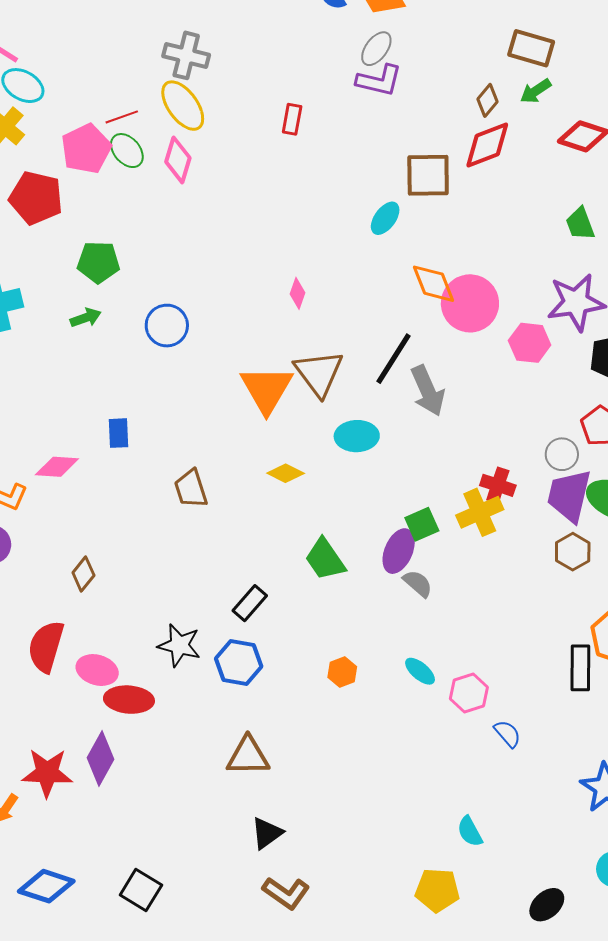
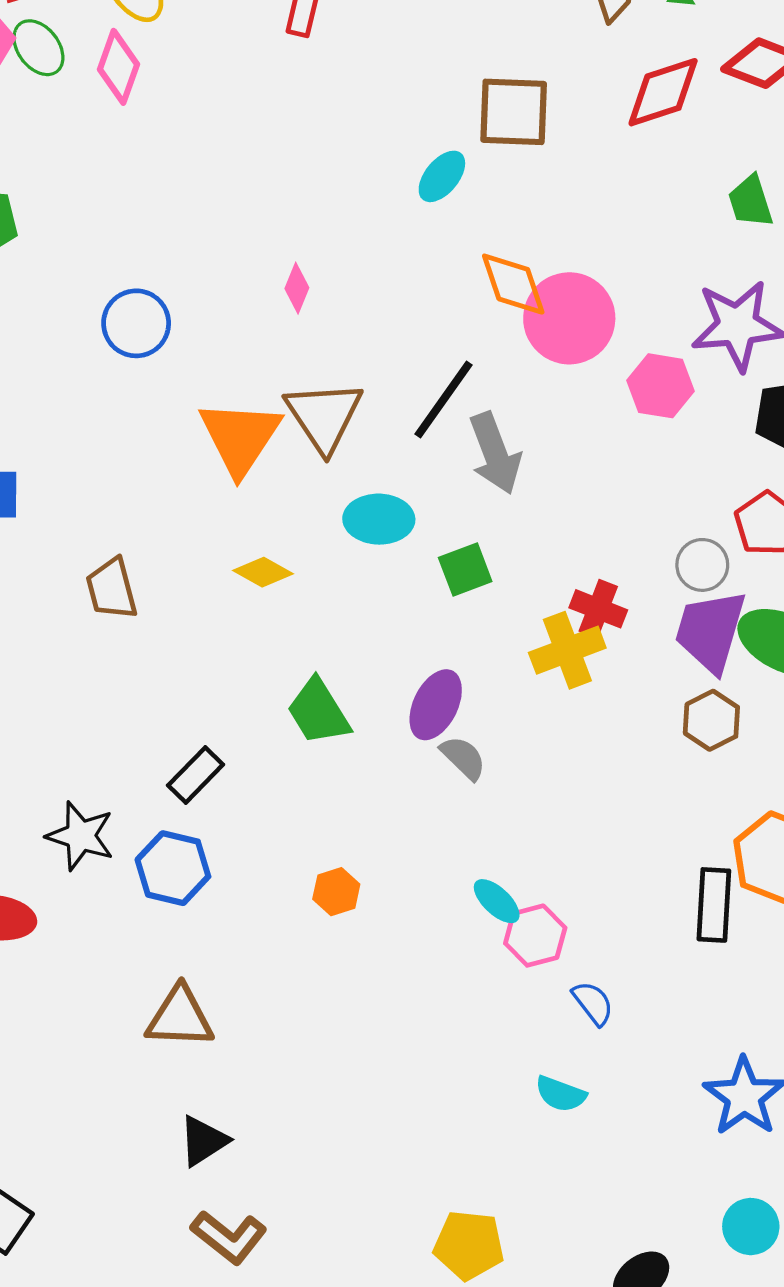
red diamond: (487, 145) -> (663, 92), moved
blue circle: (167, 326) -> (136, 323), moved
green square: (422, 524) -> (465, 569), moved
cyan ellipse: (420, 671) -> (497, 901), moved
cyan semicircle: (470, 831) -> (561, 1094), moved, turned -44

